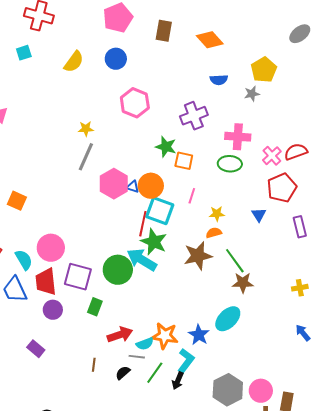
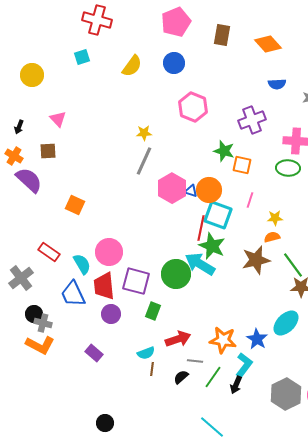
cyan semicircle: (145, 344) -> (146, 353), moved

